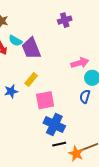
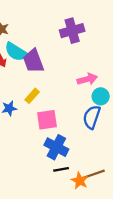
purple cross: (65, 20) -> (72, 31), size x1.5
cyan semicircle: (15, 41) -> (16, 52), size x1.5
blue semicircle: (85, 97) -> (92, 117), size x1.5

